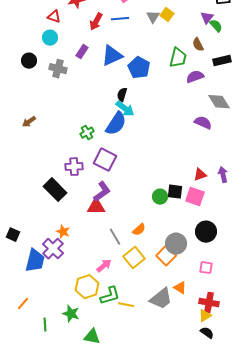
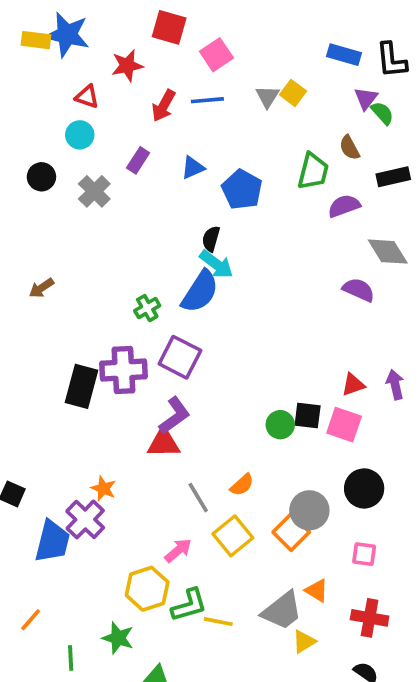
blue triangle: (112, 56) -> (193, 168), size x0.6
gray cross: (58, 69) -> (94, 191), turned 30
purple cross: (74, 167) -> (123, 370), size x1.4
black rectangle: (55, 190) -> (82, 386), moved, turned 60
yellow triangle: (205, 316) -> (304, 642), moved

